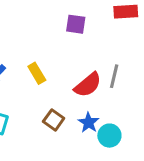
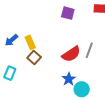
yellow rectangle: (37, 73) -> (30, 42), moved
brown square: (54, 120) -> (34, 57), moved

